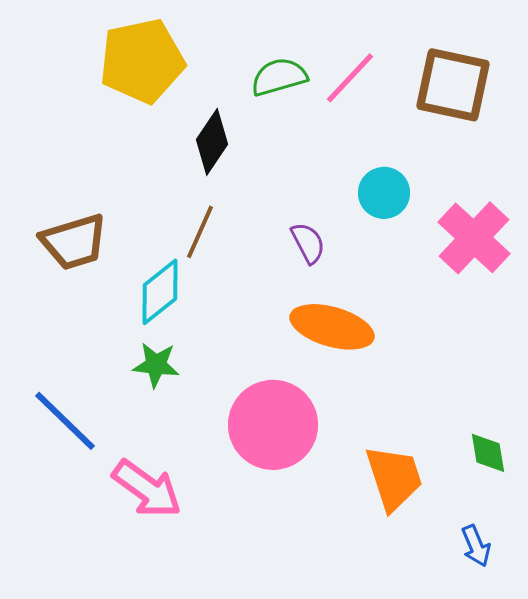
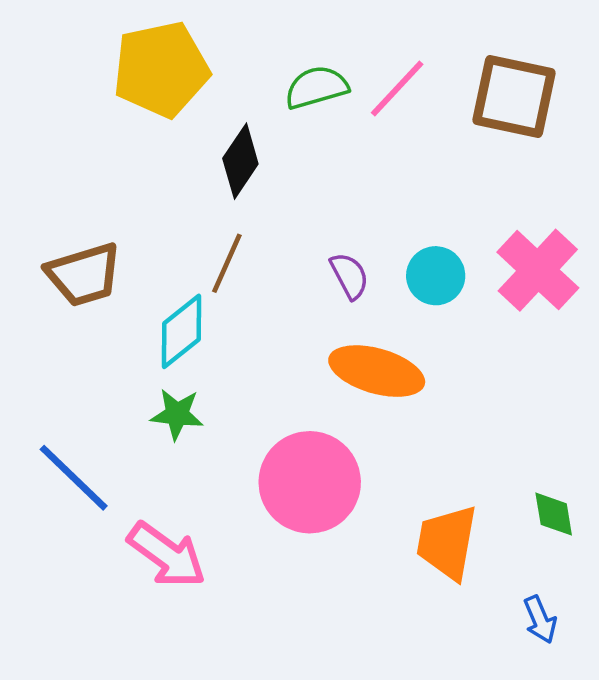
cyan circle: (384, 193) -> (436, 276), moved
orange trapezoid: (394, 478) -> (447, 542), turned -152

